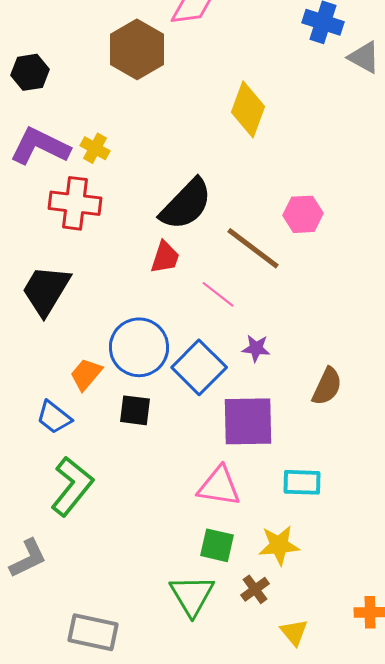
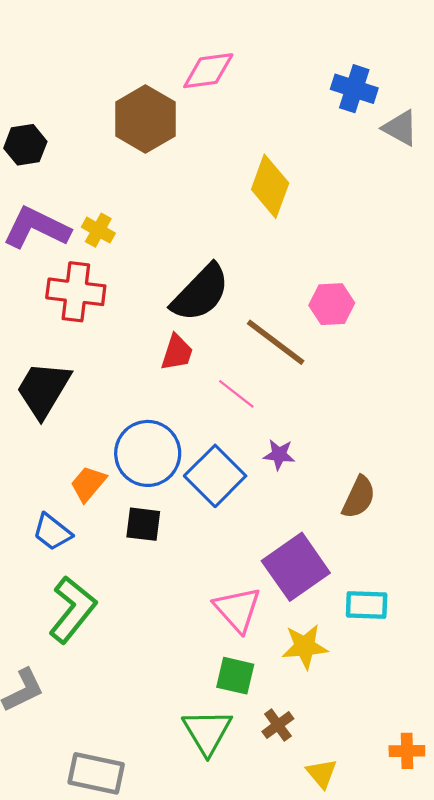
purple square: (248, 421) -> (296, 567), moved, turned -34
cyan rectangle: (302, 482) -> (367, 605), moved
pink triangle: (219, 486) -> (237, 609), turned 39
yellow star: (279, 545) -> (305, 647), moved

